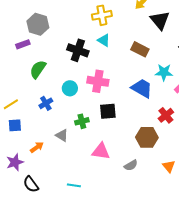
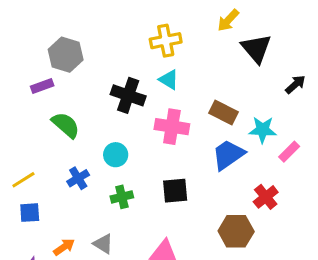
brown rectangle: (140, 49) -> (224, 113), moved
green semicircle: (38, 69) -> (66, 125), turned 96
pink cross: (98, 81) -> (172, 127), moved
blue trapezoid: (142, 88) -> (228, 155), turned -65
green cross: (82, 121) -> (122, 197), moved
gray triangle: (62, 135) -> (103, 244), moved

